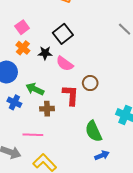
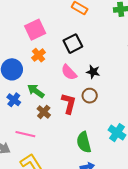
pink square: (22, 27) -> (35, 30), size x1.5
orange cross: (23, 48) -> (39, 55), moved
black star: (45, 53) -> (93, 72), moved
brown cross: (47, 109) -> (44, 112), turned 32

